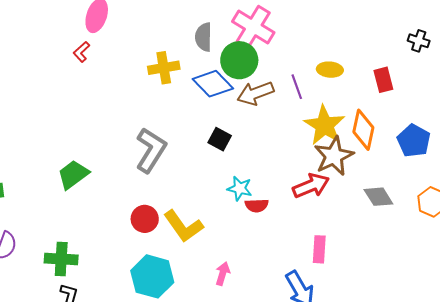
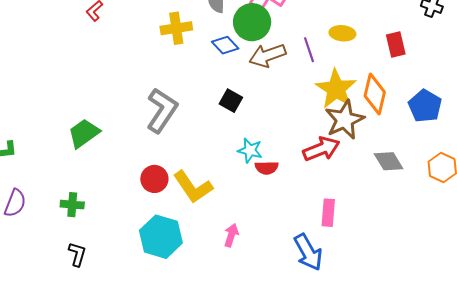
blue diamond: (213, 84) -> (225, 45), size x0.7
green cross: (61, 259) -> (72, 205), moved, size x0.7

